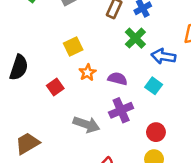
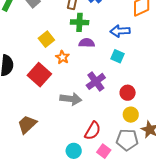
green cross: (135, 38) -> (80, 22), moved, turned -30
purple semicircle: (118, 79) -> (87, 43), moved
red square: (55, 87) -> (39, 75), size x1.6

